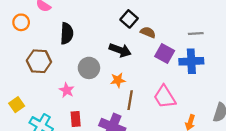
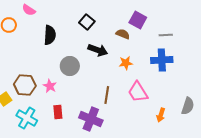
black square: (129, 19) -> (87, 22), moved
purple square: (165, 53) -> (138, 20), moved
brown hexagon: (39, 61) -> (25, 85), moved
orange star: (118, 80) -> (126, 63), moved

